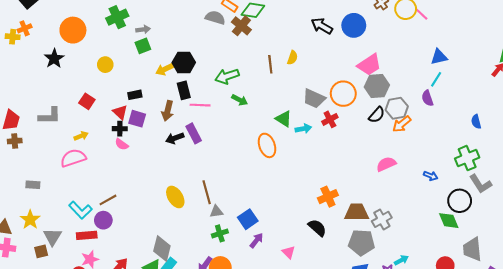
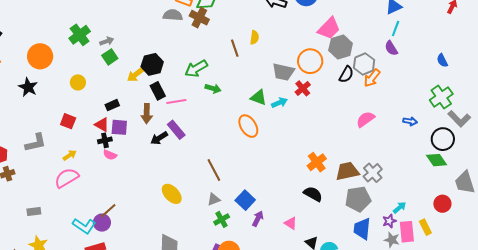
brown line: (207, 192) -> (214, 170), moved
purple circle: (103, 220) -> (102, 223), moved

